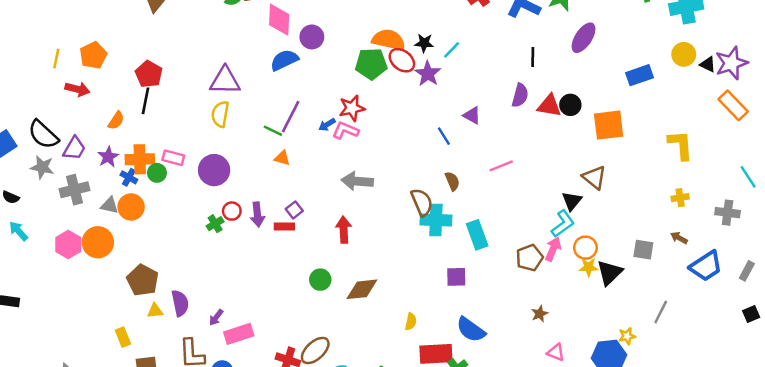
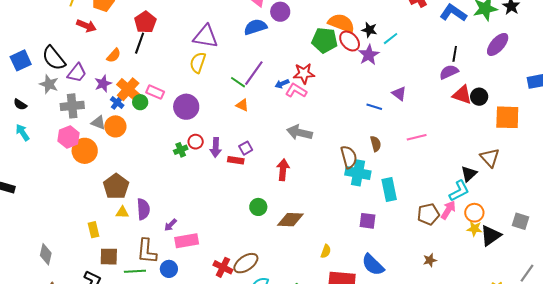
purple semicircle: (520, 95) -> (449, 72), moved, turned -138
blue line: (444, 136) -> (374, 107), turned -49
orange cross: (140, 159) -> (128, 89), turned 35
pink hexagon: (68, 244) -> (69, 137), moved

